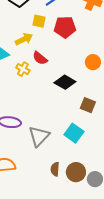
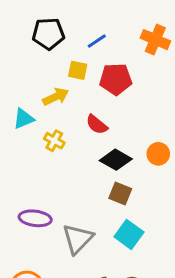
red semicircle: (40, 58) -> (97, 125), moved
orange circle: (93, 62) -> (158, 154), moved
brown square: (88, 105) -> (120, 193), moved

